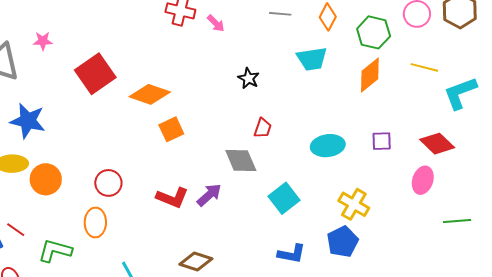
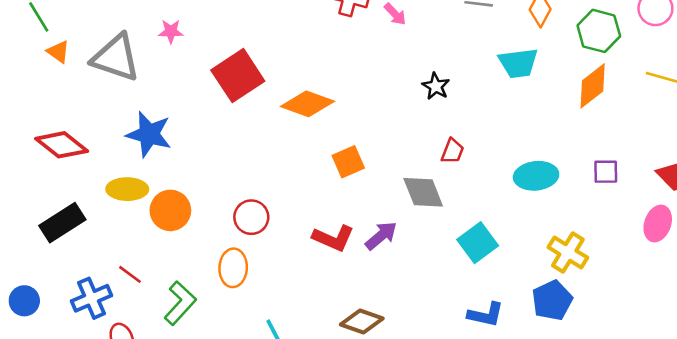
orange square: (171, 129) -> (348, 162), moved
green L-shape: (55, 251) -> (180, 303), turned 116

